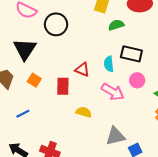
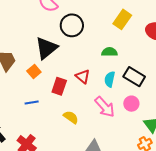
green semicircle: (116, 25) -> (109, 52), moved
black triangle: (25, 49) -> (46, 48), moved
blue line: (23, 114) -> (32, 102), moved

